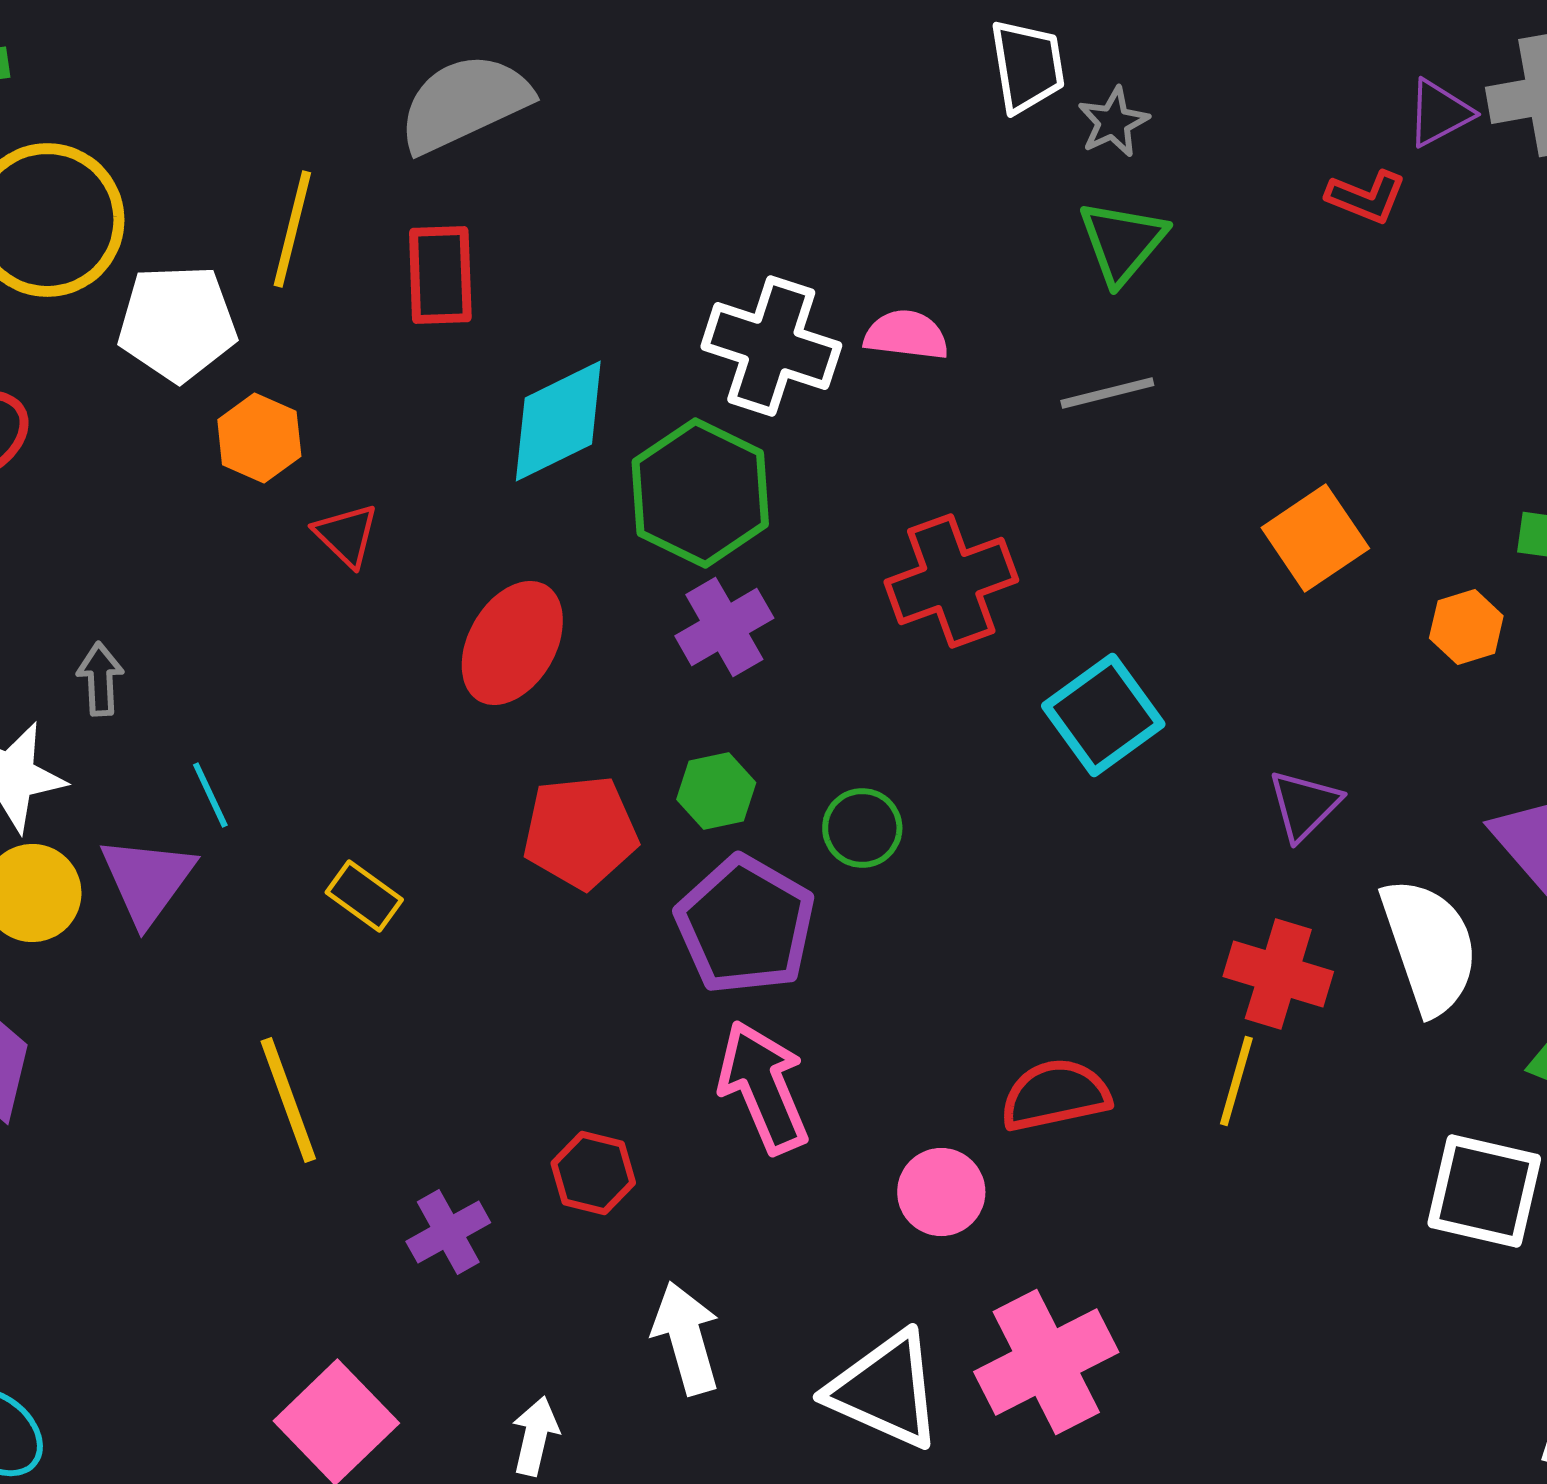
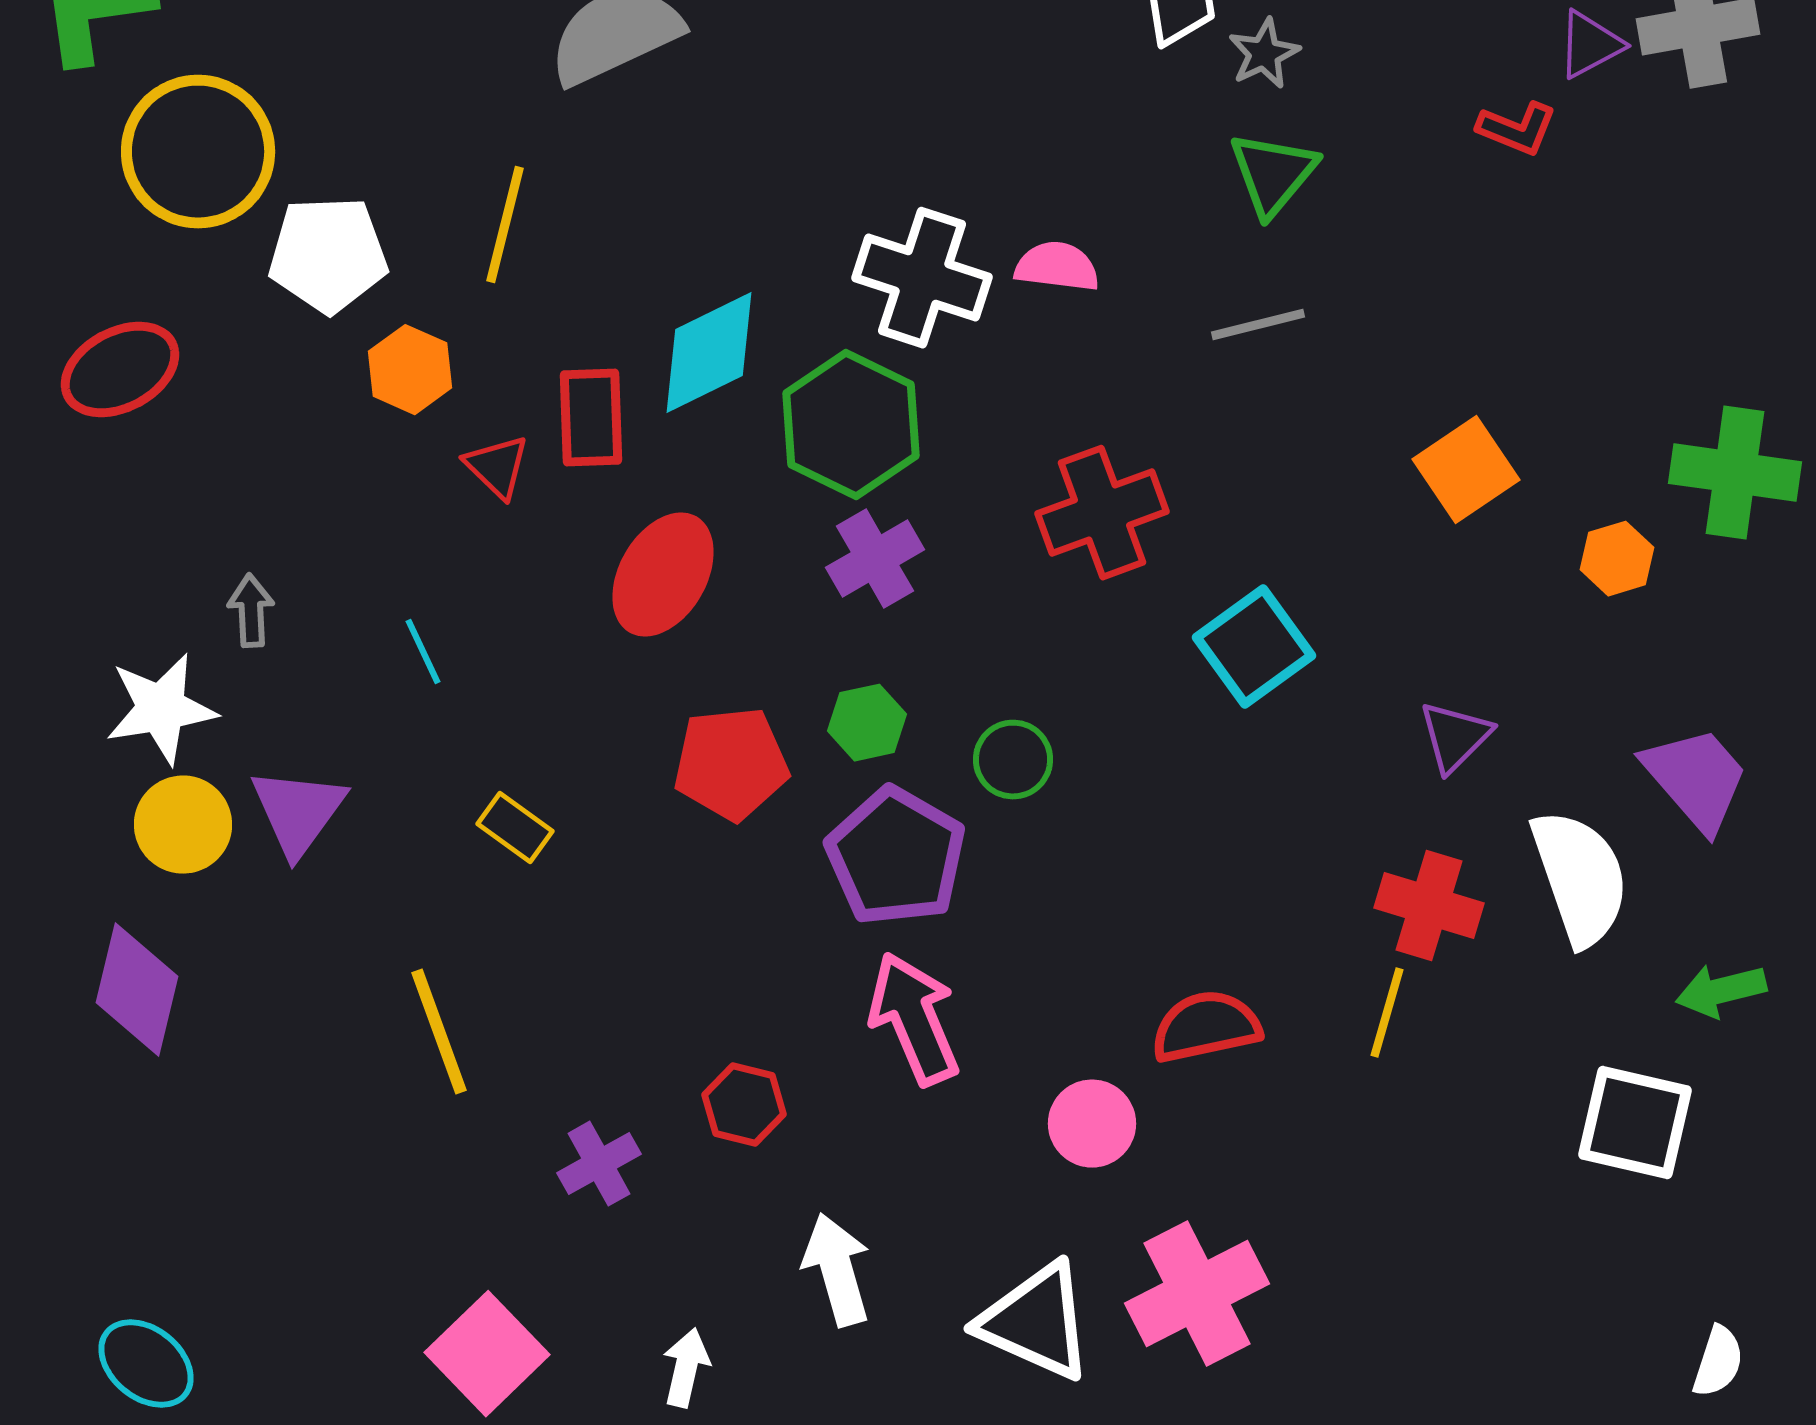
yellow line: (292, 229) -> (505, 225), moved
red rectangle: (440, 275) -> (591, 418), moved
cyan line: (210, 795) -> (423, 652), moved

